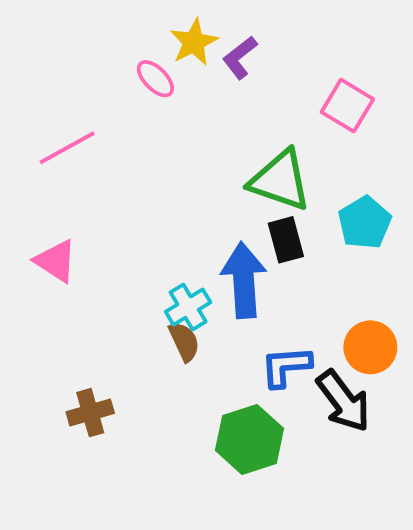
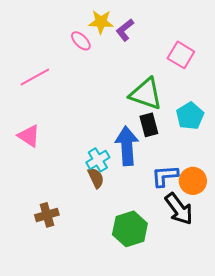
yellow star: (194, 42) -> (101, 22), turned 30
blue L-shape: (286, 367) -> (165, 176), moved

